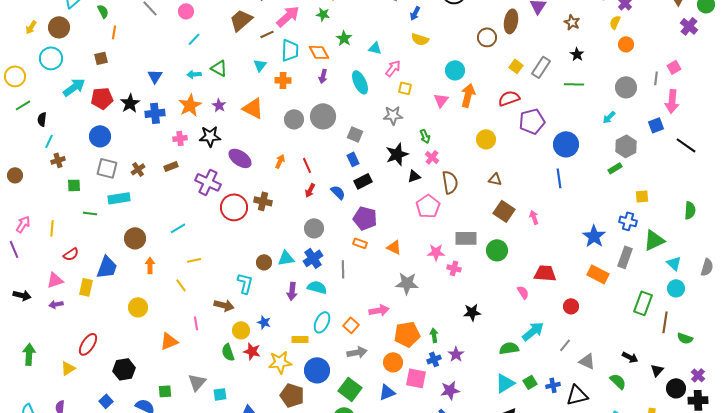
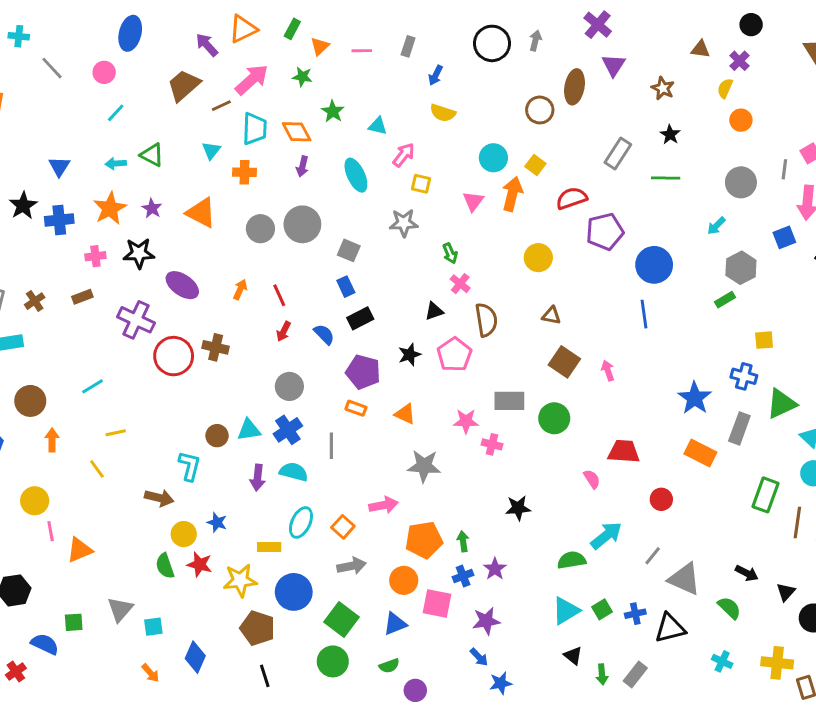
yellow square: (516, 66) -> (535, 165), moved
black star: (397, 154) -> (410, 355), moved, size x0.7
pink line: (196, 323) -> (51, 531), moved
gray triangle: (587, 361) -> (684, 579), size x1.4

